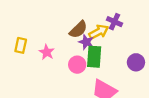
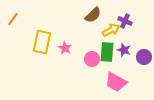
brown semicircle: (78, 30) -> (93, 15), moved
purple star: (86, 42) -> (124, 50), moved
yellow rectangle: (21, 45) -> (42, 42), size x1.6

